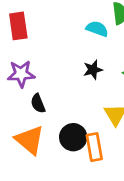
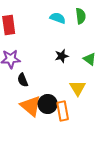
cyan semicircle: (97, 29) -> (58, 18), moved
orange triangle: (30, 140) -> (31, 106), moved

